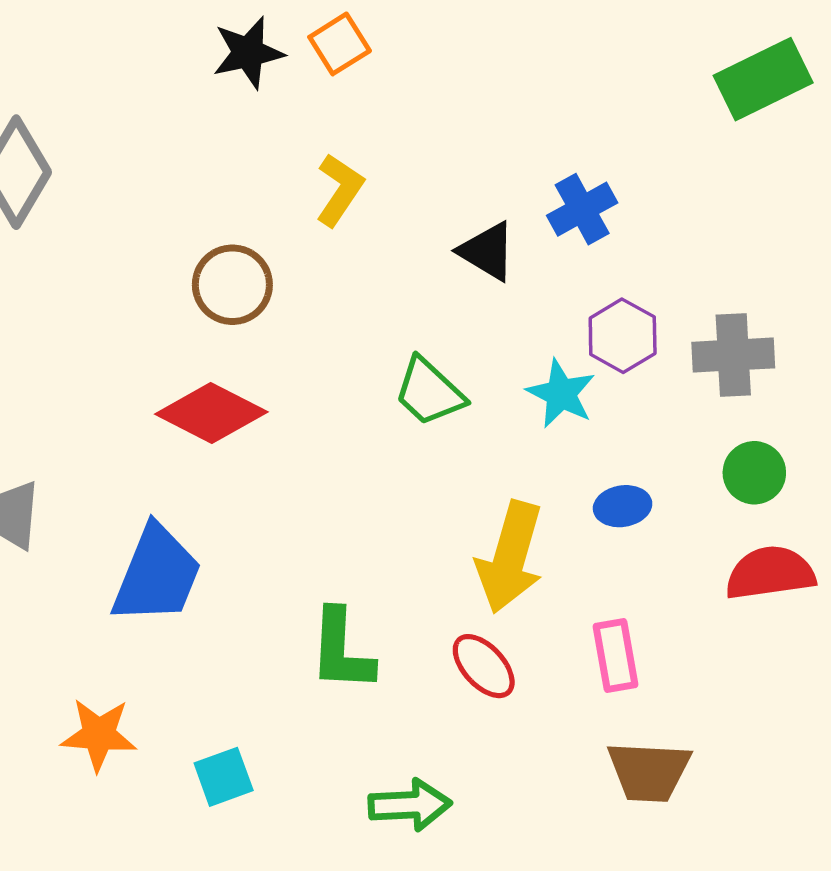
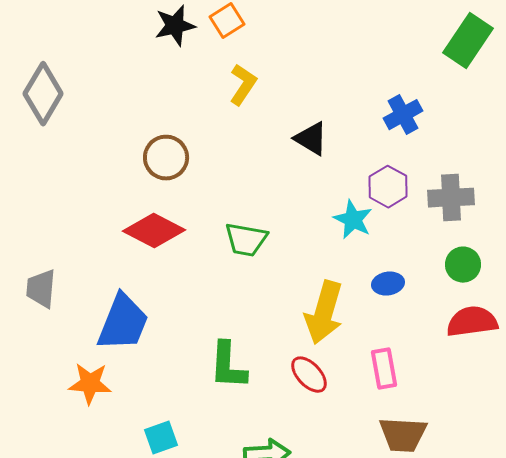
green rectangle: (763, 79) -> (468, 41), turned -30
yellow L-shape: (340, 190) -> (243, 85), moved
blue cross: (582, 209) -> (403, 115), moved
green trapezoid: (429, 392) -> (246, 240), moved, turned -33
orange star: (99, 735) -> (90, 384), moved

